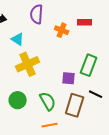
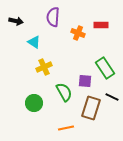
yellow cross: (28, 64) -> (44, 67), size x0.7
green rectangle: (89, 65) -> (105, 68), turned -55
green semicircle: (48, 101) -> (64, 92), moved

